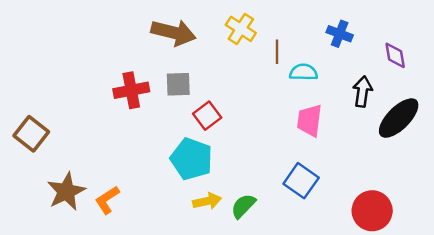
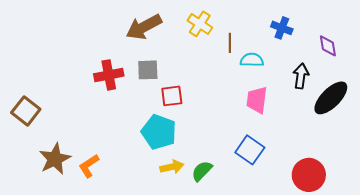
brown arrow: (173, 33) -> (144, 27), turned 138
red square: (207, 116) -> (172, 96), turned 30

